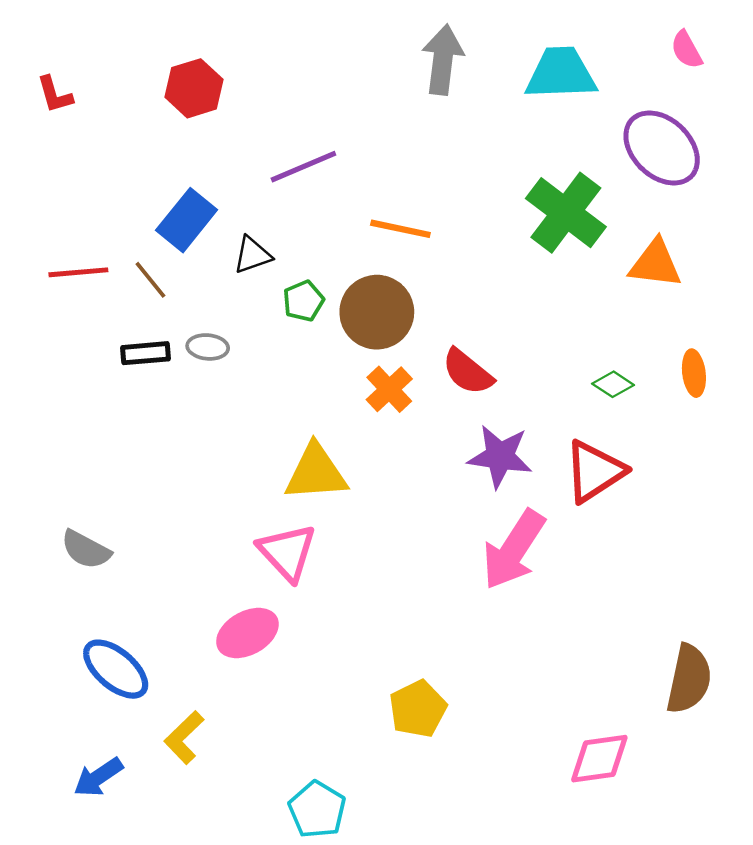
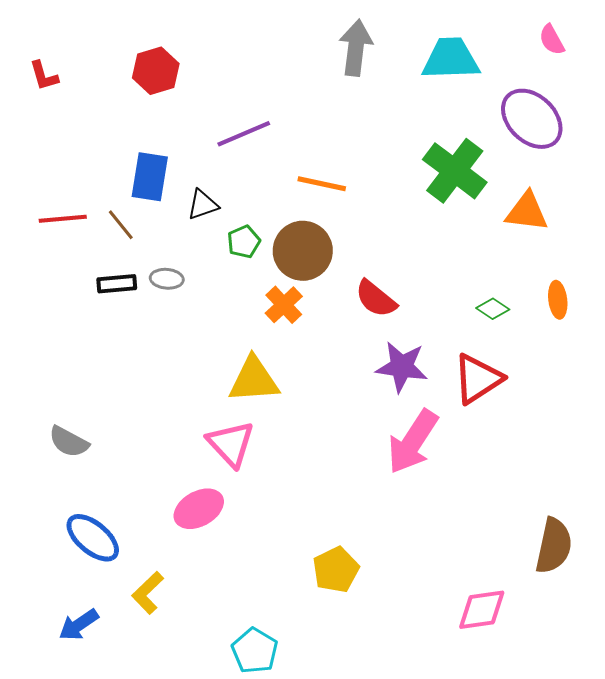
blue rectangle: (187, 220) -> (150, 177), turned -30
orange cross: (389, 389) -> (284, 305), moved

